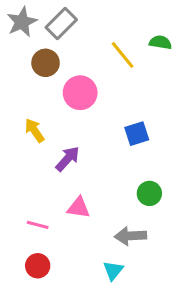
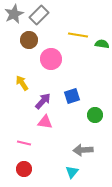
green semicircle: (160, 42) -> (102, 44), moved
yellow line: (123, 55) -> (78, 35), turned -42
blue square: (137, 134) -> (72, 96), moved
green circle: (149, 193) -> (95, 115), moved
pink triangle: (79, 208) -> (45, 122), moved

